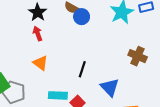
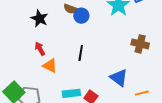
red arrow: (38, 33) -> (40, 49), moved
black line: (82, 69) -> (81, 53), moved

